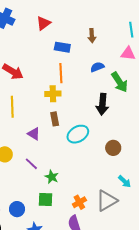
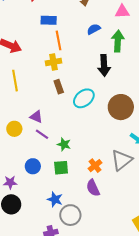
blue rectangle: (62, 47) -> (49, 20), moved
green arrow: (120, 82) -> (118, 41), turned -135
purple triangle: (34, 134) -> (36, 117), moved
brown circle: (113, 148) -> (121, 107), size x1.6
blue circle: (17, 209) -> (33, 166), moved

